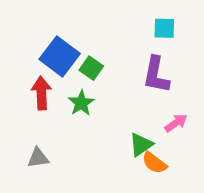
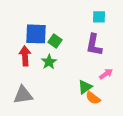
blue square: (60, 56) -> (36, 34), turned -35
gray triangle: (38, 158) -> (23, 95), size x1.5

